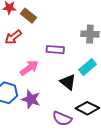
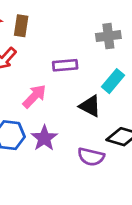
brown rectangle: (29, 16) -> (21, 26), turned 70
purple star: (31, 99) -> (44, 138), turned 30

